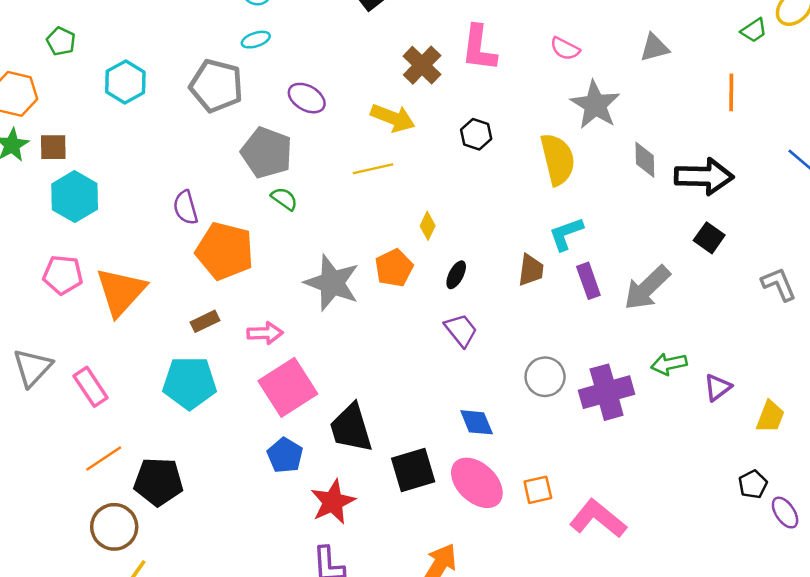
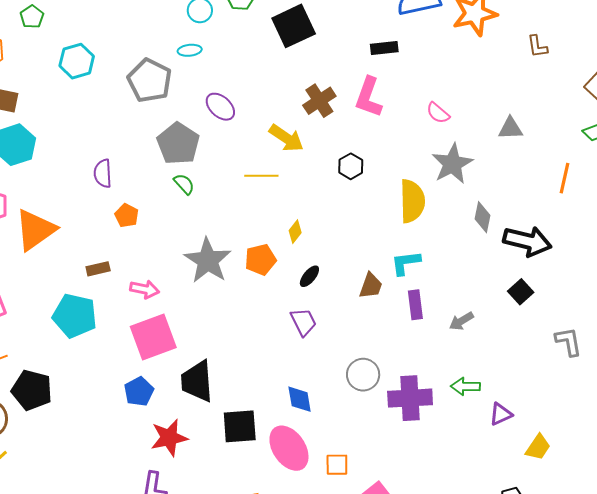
orange pentagon: (225, 251) -> (127, 216), size x0.5
gray arrow: (647, 288) -> (461, 321), size x0.6

